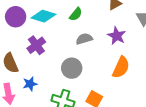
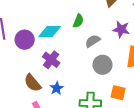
gray circle: (72, 68) -> (103, 65), moved
blue star: (30, 84) -> (57, 88), moved

